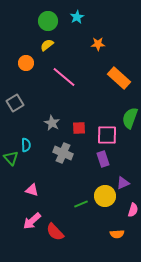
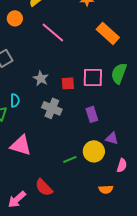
pink square: (107, 135) -> (93, 77), moved
purple triangle: (123, 183) -> (112, 138), turned 40
pink triangle: (32, 190) -> (21, 145), size x1.6
pink arrow: (32, 221) -> (17, 199), moved

